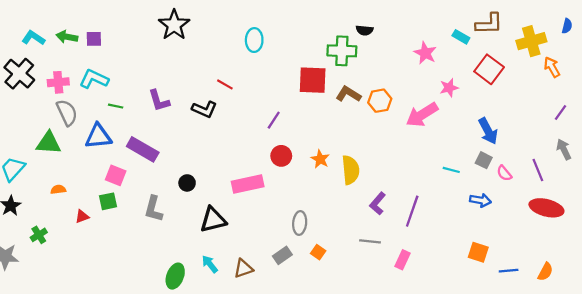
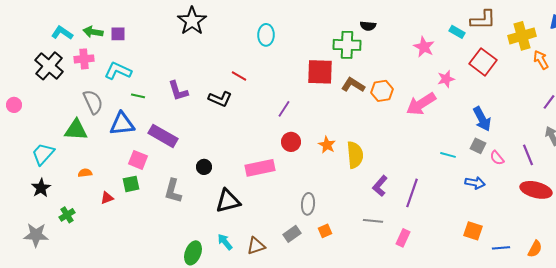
pink cross: (58, 82) -> (84, 59), moved
orange square: (318, 252) -> (325, 231), turned 32

